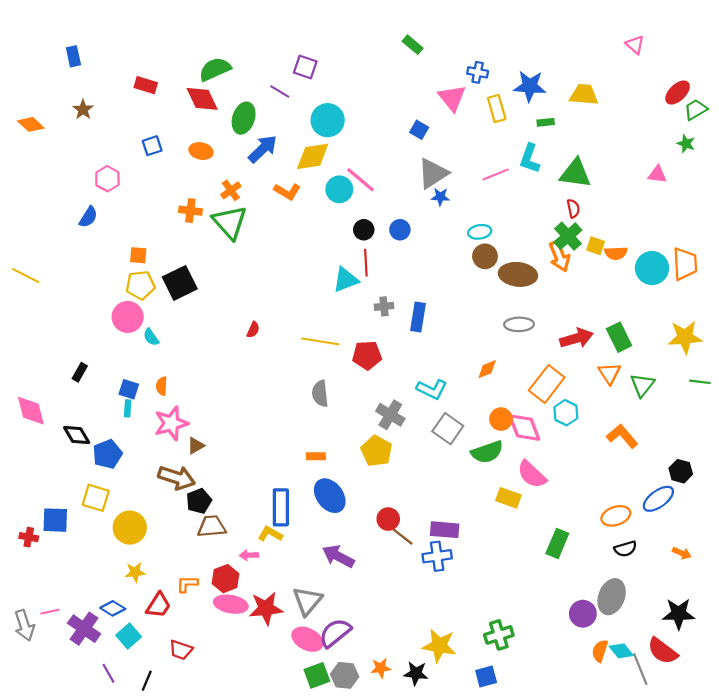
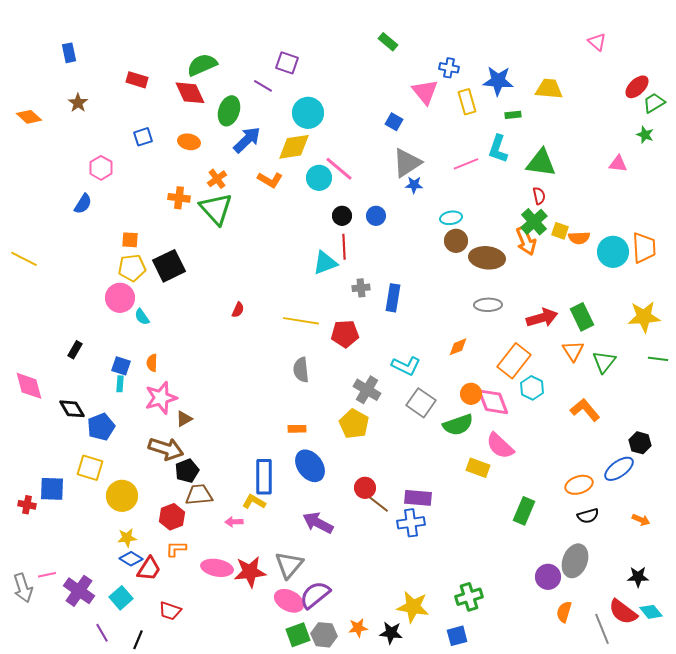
red hexagon: (225, 579) -> (172, 517), moved
blue diamond: (113, 608) -> (131, 559), moved
black star: (679, 614) -> (638, 577), size x0.7
cyan diamond: (621, 651) -> (651, 612), moved

